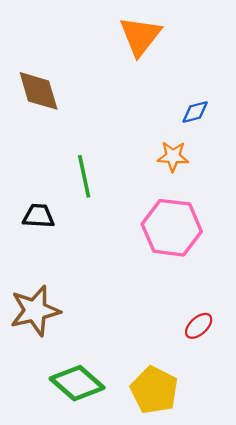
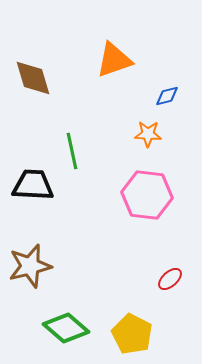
orange triangle: (140, 36) -> (114, 60), moved, turned 33
black trapezoid: (39, 216) -> (33, 185), size x1.5

